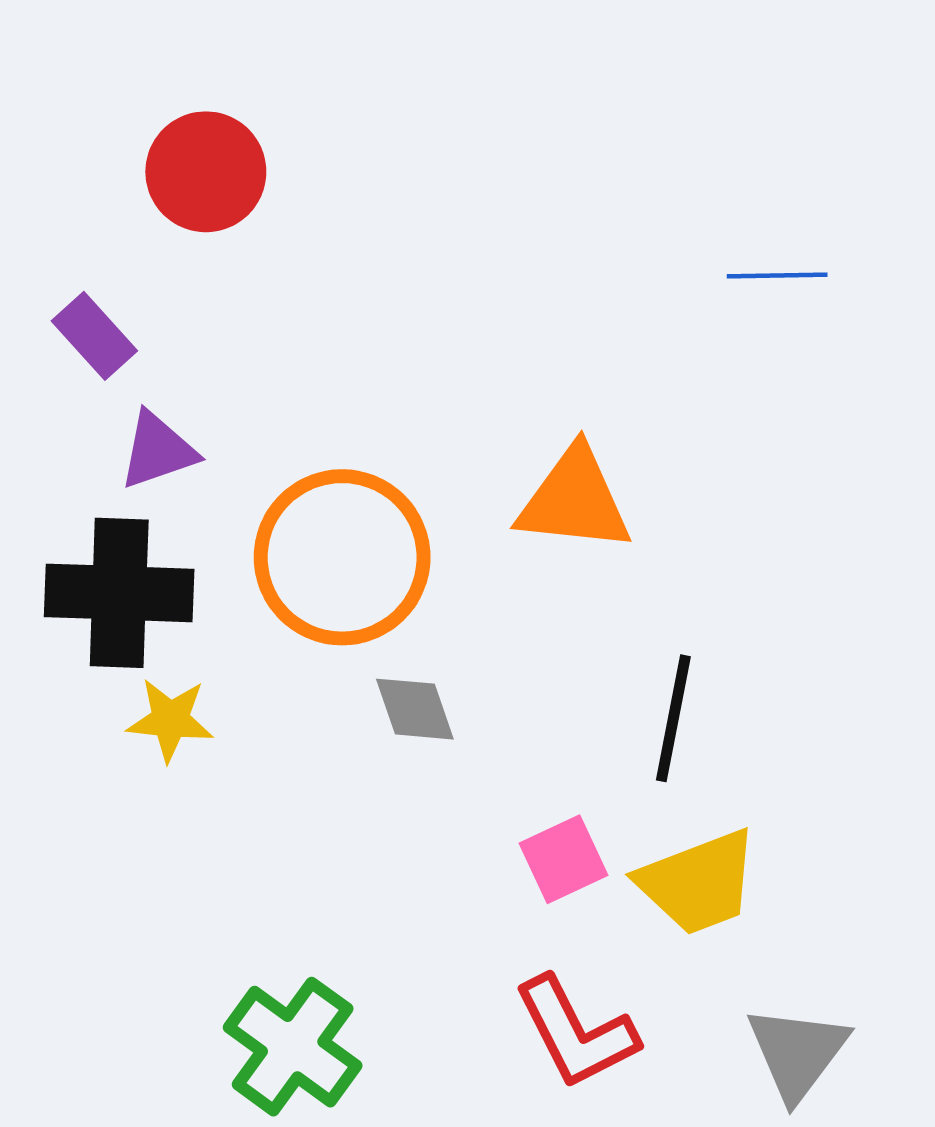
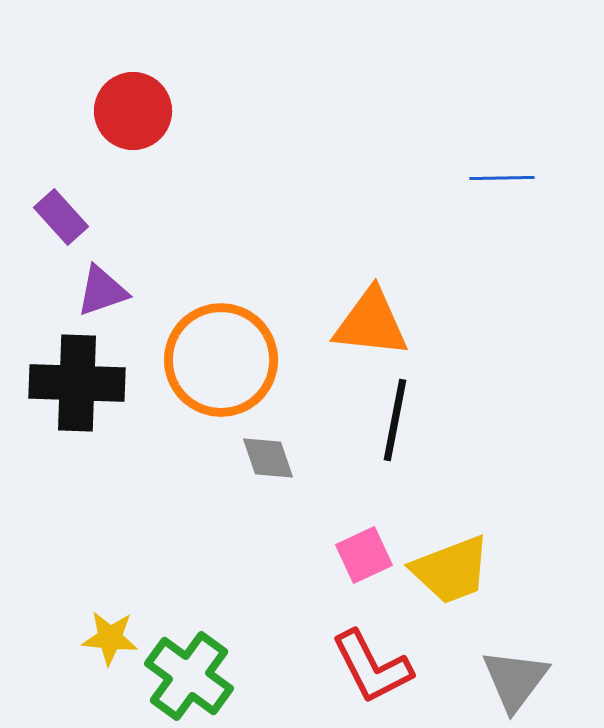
black line: (673, 718) -> (395, 420), moved
yellow star: (170, 720) -> (110, 638), moved

